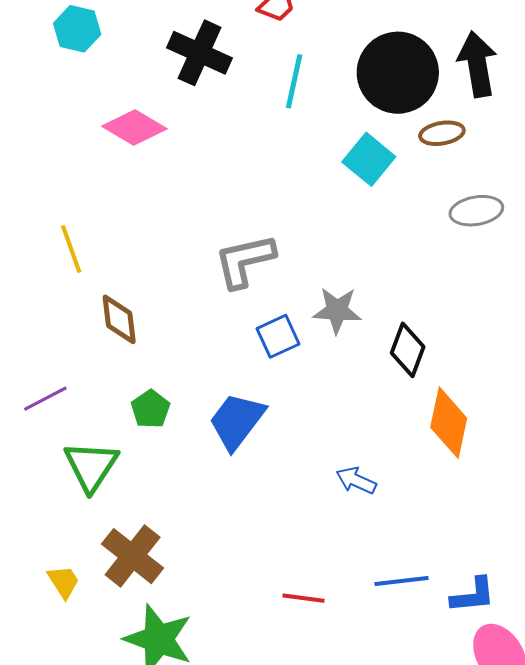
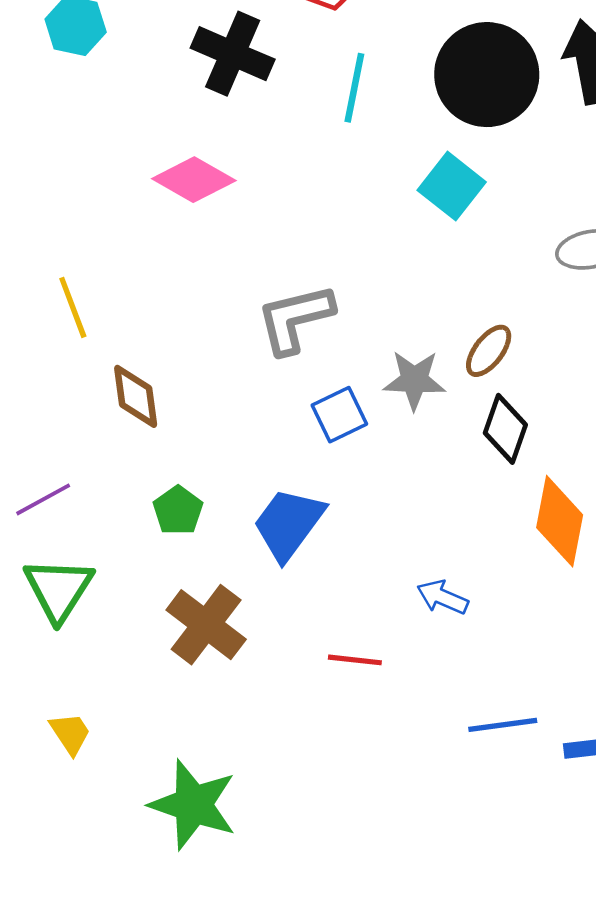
pink diamond: (134, 127) -> (194, 180), moved
brown ellipse: (442, 133) -> (489, 351), moved, turned -42
green triangle: (91, 466) -> (58, 589), moved
brown cross: (133, 556) -> (206, 625), moved
red line: (304, 598) -> (355, 660), moved

